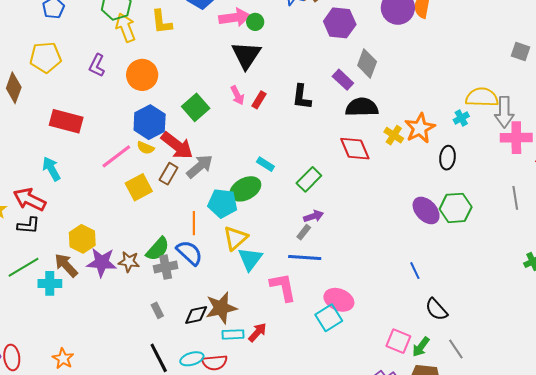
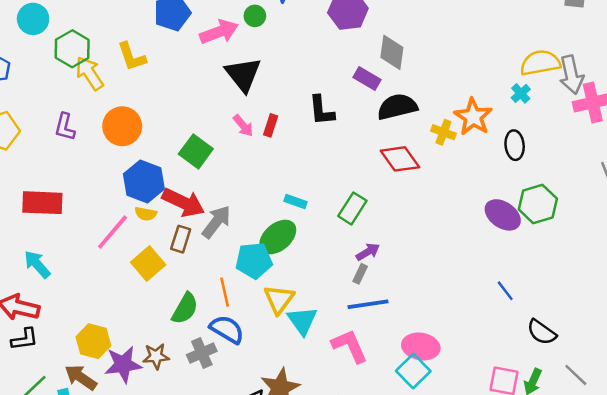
green circle: (255, 22) -> (255, 16), moved
green semicircle: (158, 249) -> (185, 308), moved

